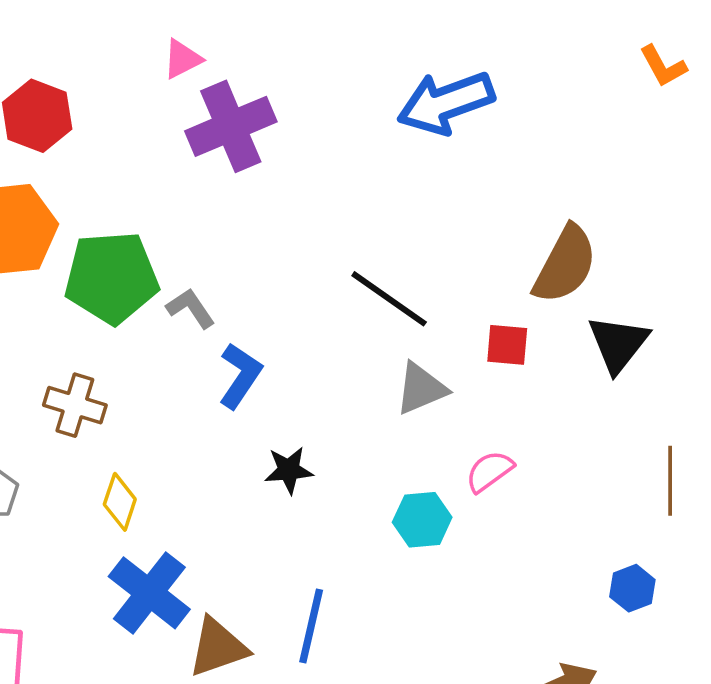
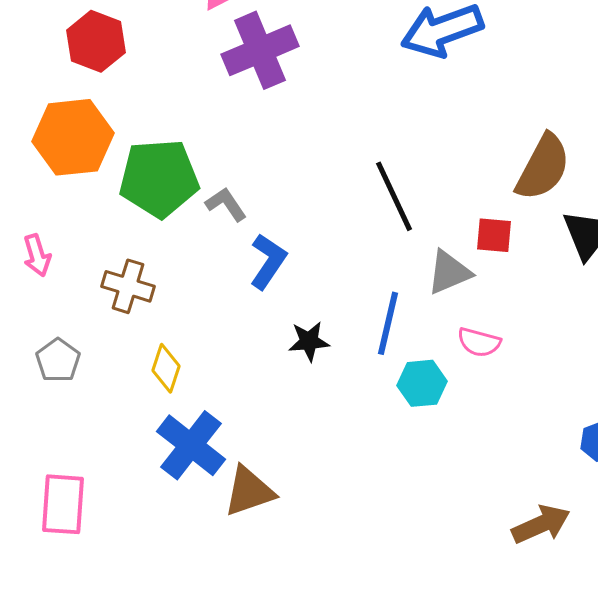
black line: (389, 299) -> (394, 196), turned 30
gray triangle: (421, 389) -> (449, 272), moved
pink semicircle: (489, 471) -> (479, 342), turned -129
blue line: (311, 626) -> (388, 323), moved

